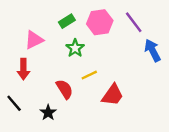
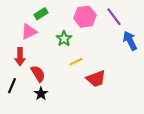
green rectangle: (67, 21) -> (41, 14), moved
red semicircle: (65, 89) -> (38, 74), moved
red trapezoid: (113, 95) -> (96, 79), turned 35
black line: (14, 103) -> (12, 86), turned 63

